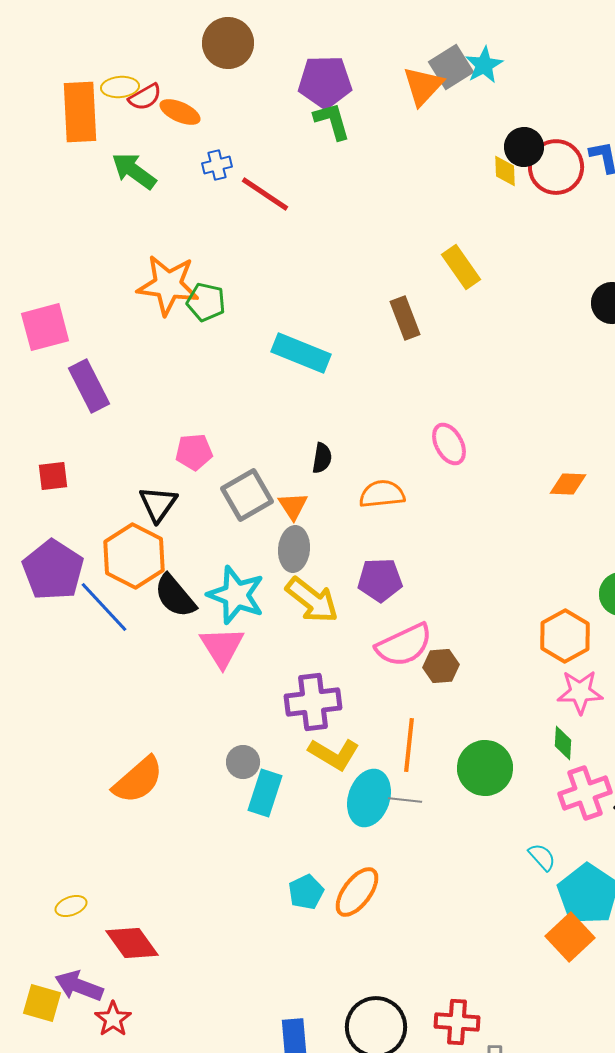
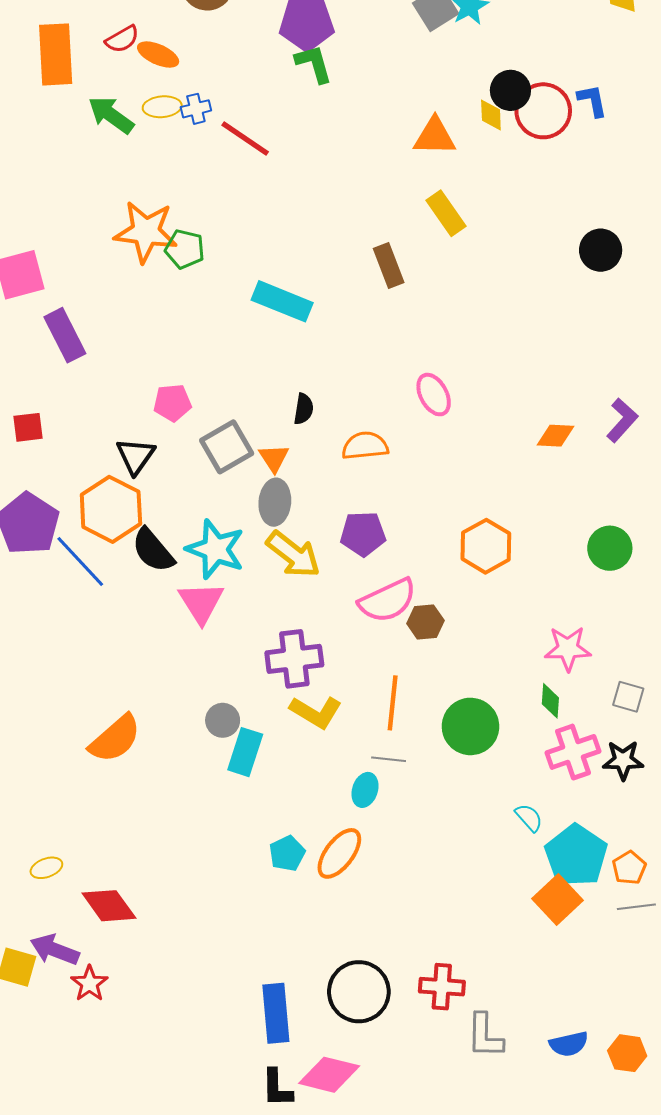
orange triangle: (423, 86) -> (435, 136), moved, turned 48
yellow ellipse: (120, 87) -> (162, 107), moved
orange hexagon: (565, 636) -> (486, 546), moved
cyan ellipse: (369, 798) -> (365, 790), moved, size x0.6

